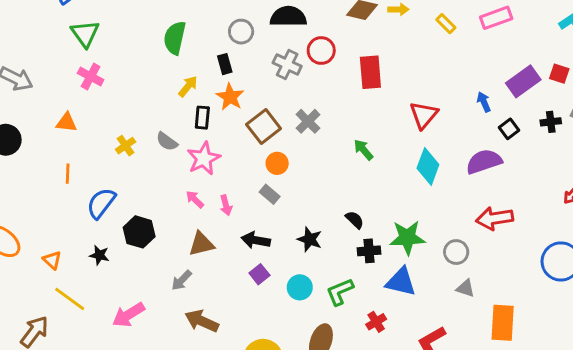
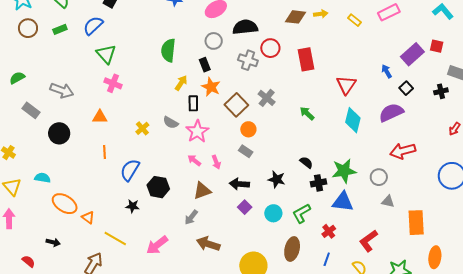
black cross: (551, 122) -> (441, 91), moved
orange triangle: (52, 260) -> (88, 217), moved

